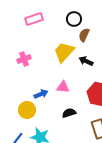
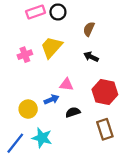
black circle: (74, 19) -> (58, 12), moved
yellow trapezoid: (64, 52) -> (52, 47), moved
blue arrow: (41, 94) -> (52, 99), moved

